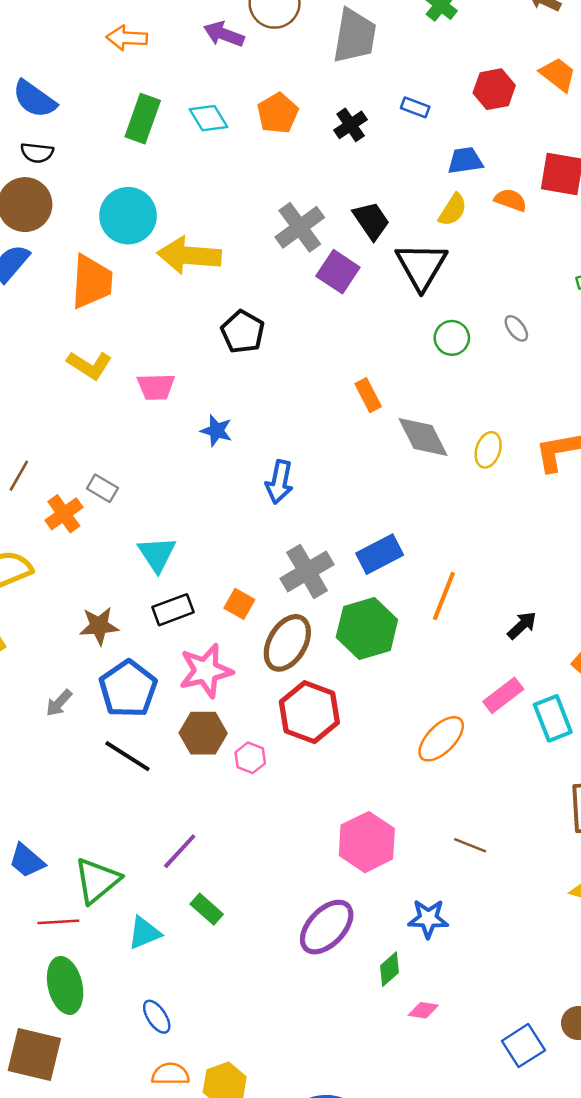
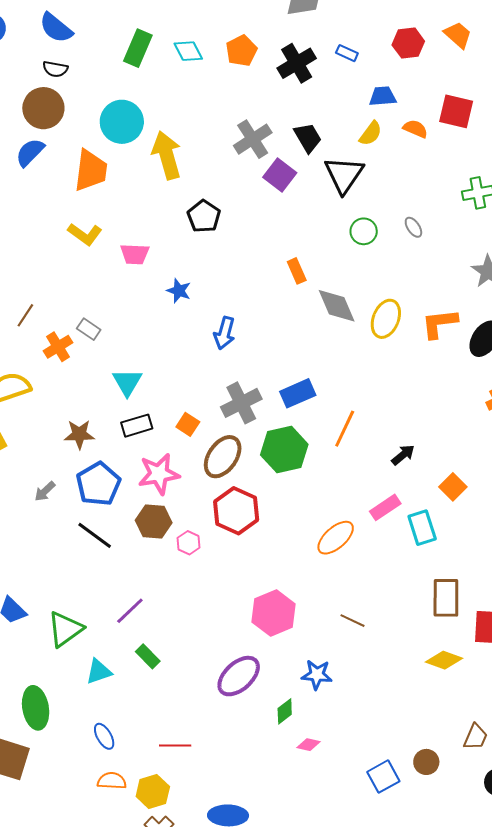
black cross: (351, 125) -> (297, 63), size x1.5
yellow arrow: (189, 255) -> (167, 155), turned 66
yellow ellipse: (488, 450) -> (386, 319), size x1.4
red line: (58, 922) -> (175, 746), moved

